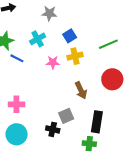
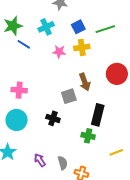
green line: (108, 44) -> (105, 29), moved
gray square: (66, 116) -> (69, 96), moved

